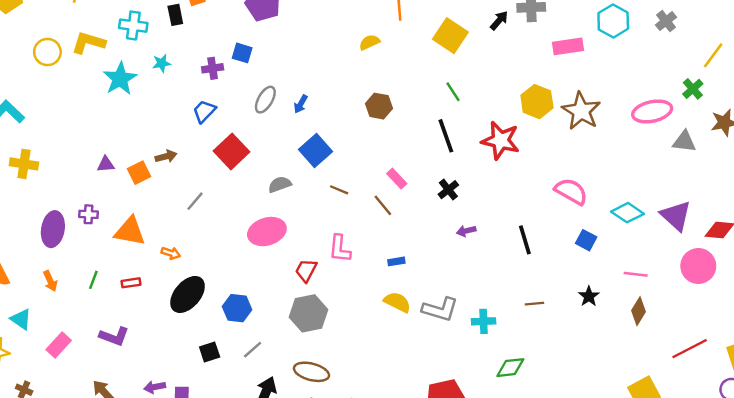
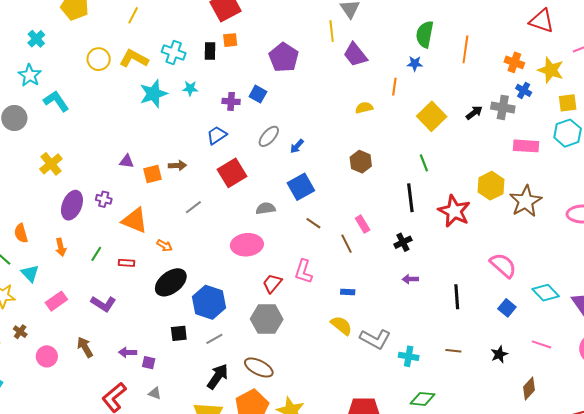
yellow cross: (24, 164) -> (51, 164), moved, turned 30
blue hexagon: (237, 308) -> (209, 302), size x1.4
brown diamond: (639, 311) -> (529, 388), moved

